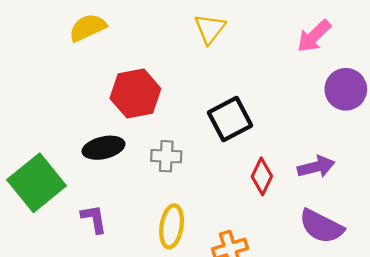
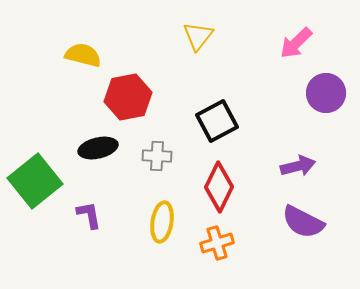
yellow semicircle: (88, 28) -> (83, 55), moved, turned 39
red diamond: (262, 176) -> (219, 187), moved, size x1.4

